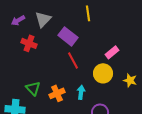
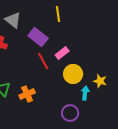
gray triangle: (43, 19) -> (13, 20), turned -36
pink rectangle: (112, 52) -> (62, 53), moved
cyan arrow: (81, 92) -> (85, 93), moved

